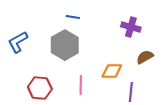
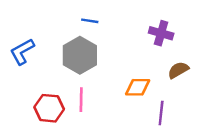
pink line: (81, 85) -> (81, 100), moved

